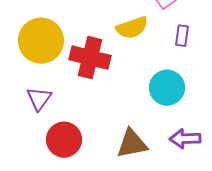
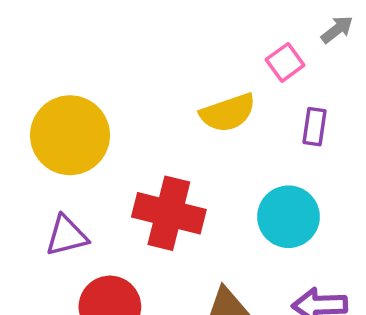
red cross: (90, 58) -> (169, 213), moved
purple triangle: (39, 99) -> (67, 236), turned 40

